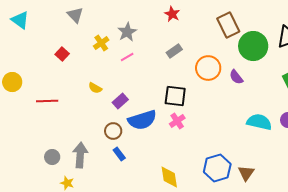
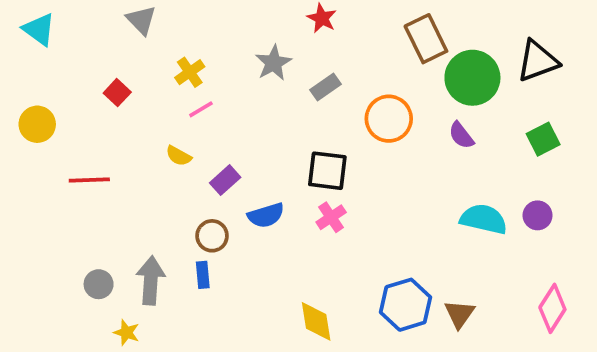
gray star: (127, 32) -> (273, 63), moved
pink line: (127, 57) -> (201, 109), moved
purple semicircle: (236, 77) -> (461, 135), moved
yellow circle: (12, 82) -> (37, 124), moved
blue semicircle: (142, 120) -> (266, 215), size x0.7
blue rectangle: (119, 154) -> (203, 275), moved, turned 32

